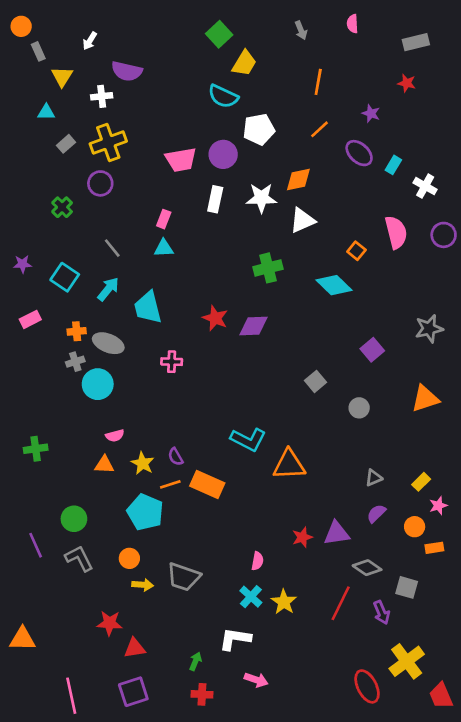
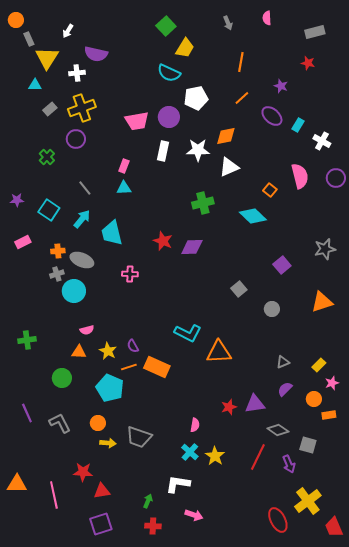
yellow triangle: (62, 76) -> (47, 58), size x1.4
green circle: (74, 519) -> (62, 378), moved
pink line: (71, 696) -> (54, 495), moved

